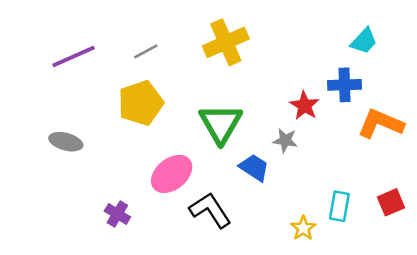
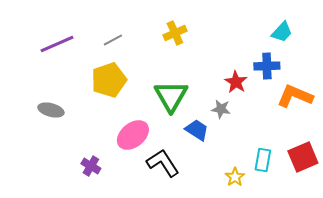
yellow cross: (226, 42) -> (175, 33), size x0.7
red square: (391, 202) -> (303, 157), size x1.4

